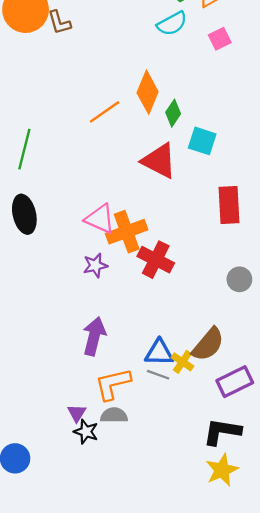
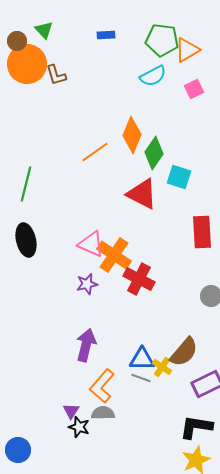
green diamond: (173, 113) -> (154, 153), size x1.4
orange cross: (127, 232) -> (114, 255), turned -36
orange L-shape: (113, 384) -> (102, 386), turned -36

